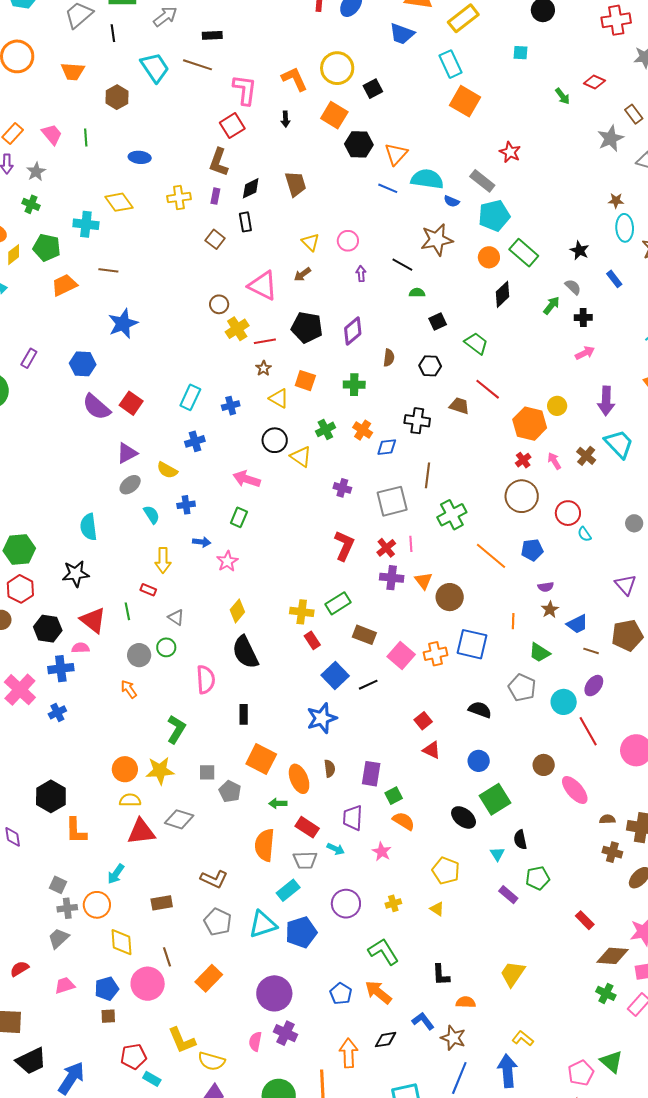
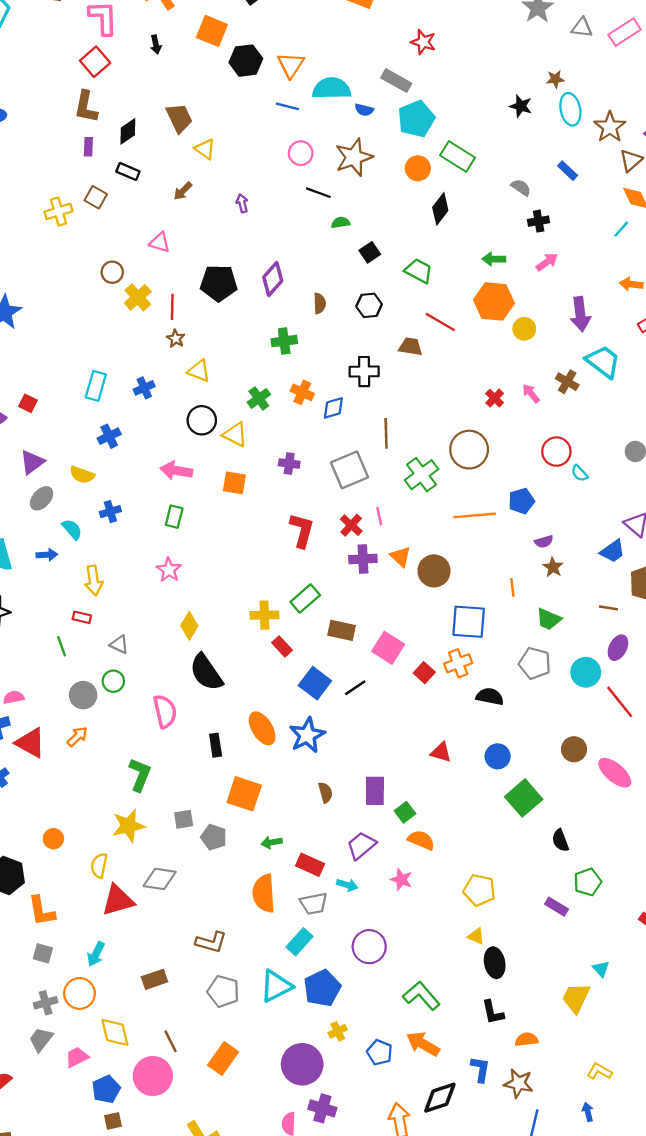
yellow cross: (179, 198) -> (58, 211), moved
black rectangle: (245, 222) -> (128, 172), turned -48
pink circle: (348, 241) -> (301, 153), moved
yellow triangle: (310, 242) -> (205, 149), moved
black star: (579, 250) -> (521, 106), moved
brown arrow: (302, 274) -> (183, 191), moved
purple arrow: (361, 274) -> (242, 203), moved
pink triangle: (263, 286) -> (160, 242), size x0.6
green arrow: (551, 305) -> (494, 259), moved, turned -120
red line: (265, 341) -> (172, 307), turned -70
orange square: (305, 381) -> (234, 483), moved
red square: (131, 403) -> (28, 403), size x0.7
orange hexagon: (530, 424) -> (494, 301), moved
brown circle: (522, 496) -> (469, 450), moved
blue arrow: (202, 542) -> (47, 555), moved
orange line: (491, 556) -> (475, 515), turned -36
red triangle: (93, 620) -> (30, 743), moved
blue trapezoid: (577, 624) -> (613, 551), moved
orange cross: (436, 654) -> (458, 663), moved
orange arrow: (129, 689) -> (77, 737), turned 90
red square: (423, 721) -> (424, 673), moved
orange circle: (125, 769) -> (53, 839), moved, size x0.7
orange ellipse: (299, 779) -> (262, 728), moved
yellow semicircle: (130, 800) -> (99, 866), turned -70
black ellipse: (464, 817) -> (495, 963), moved, turned 50
purple trapezoid: (353, 818) -> (361, 846), turned 56
cyan triangle: (497, 854) -> (601, 969), moved
gray square: (58, 885) -> (43, 953), moved
yellow cross: (393, 903) -> (338, 1031), moved
pink trapezoid: (65, 985) -> (77, 1057), moved
blue L-shape: (423, 1021) -> (480, 1069), turned 55
black diamond: (385, 1040) -> (440, 1098), size x1.4
blue arrow: (508, 1071) -> (588, 1112), size x0.5

